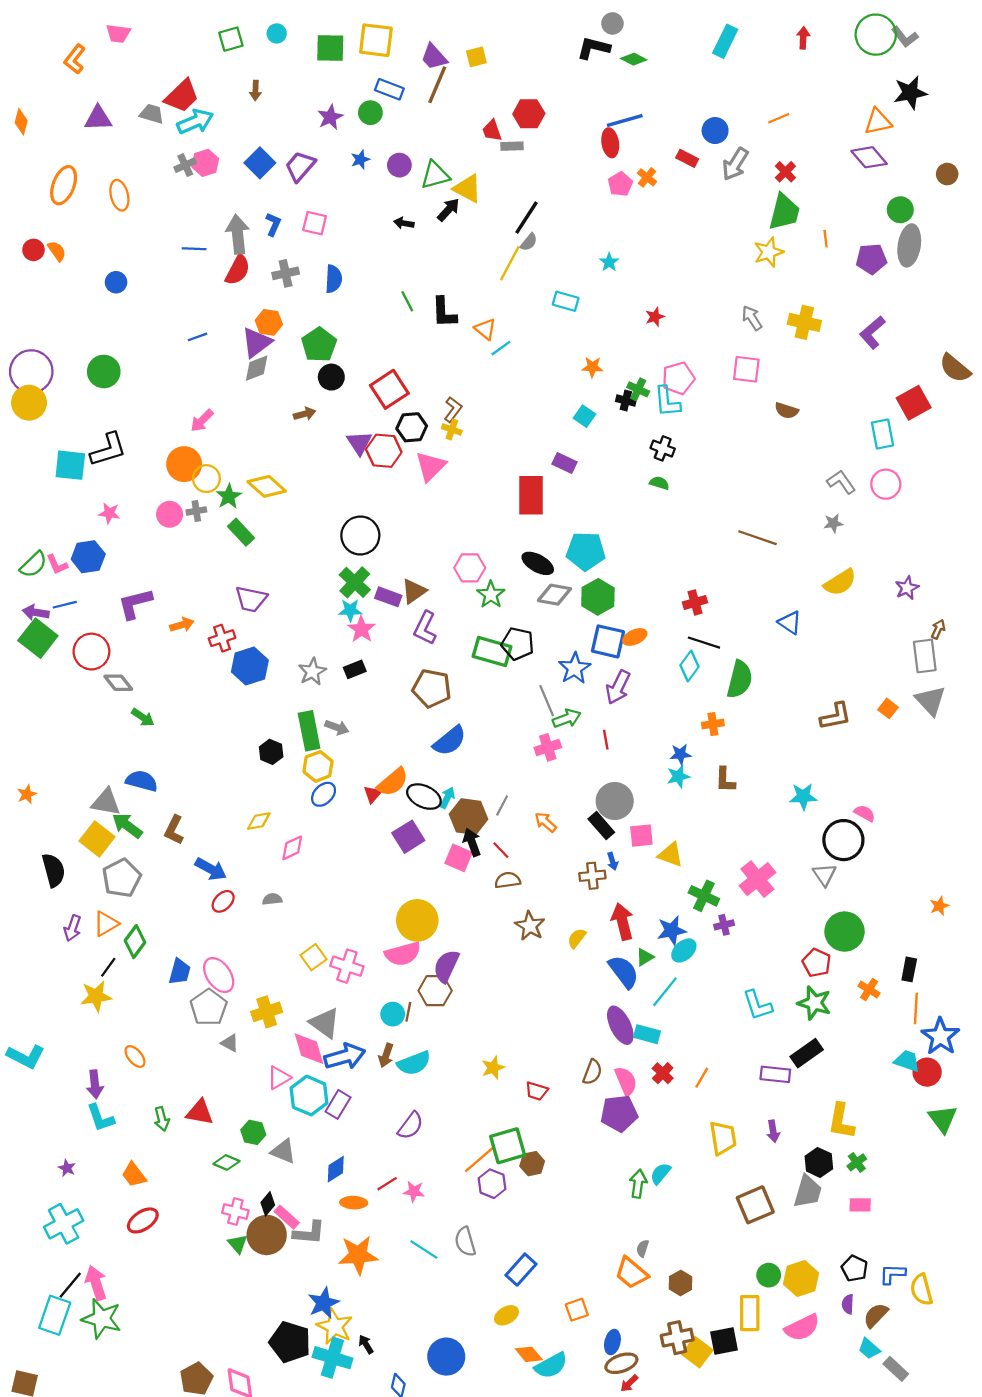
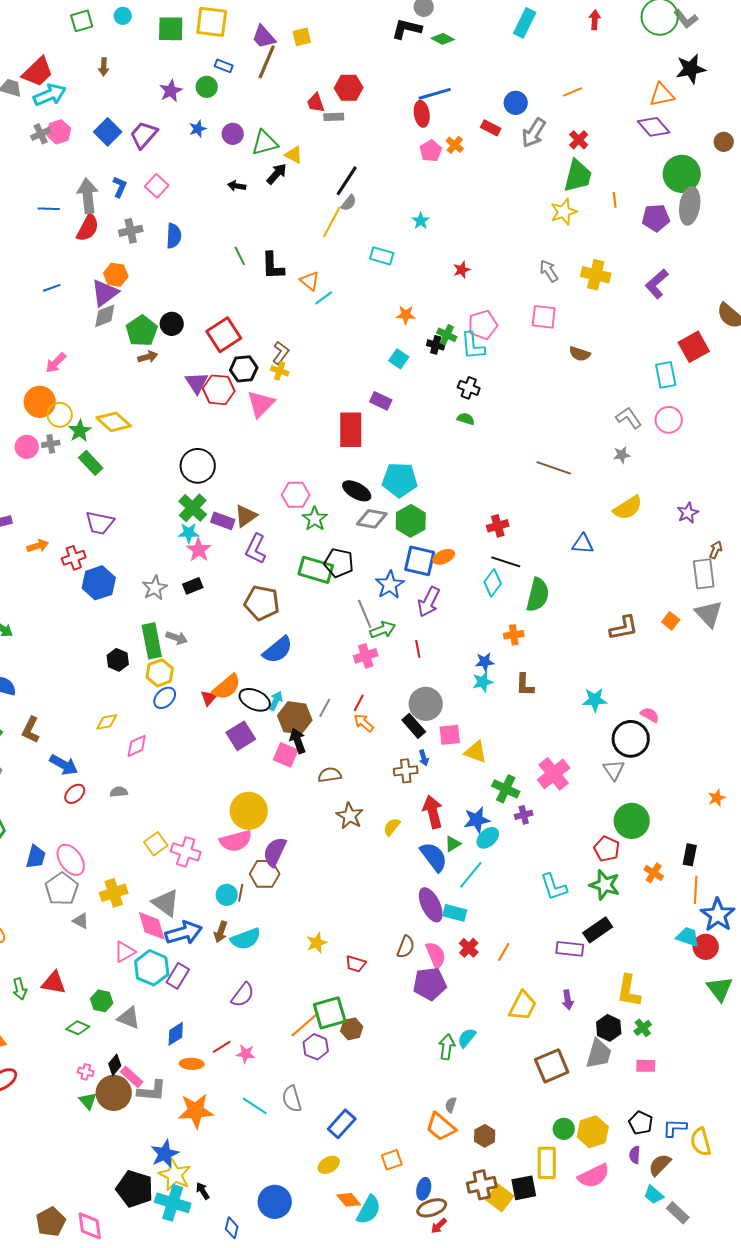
blue rectangle: (389, 89) -> (224, 66), size x0.7
yellow triangle: (467, 189) -> (294, 155), size x0.7
green circle: (900, 210) -> (682, 174), size x1.6
pink square: (315, 223) -> (157, 186), turned 30
green pentagon: (319, 345) -> (142, 331), moved
blue triangle: (790, 623) -> (583, 544), turned -30
red line: (501, 850) -> (359, 703), moved, turned 72
yellow trapezoid: (723, 1138) -> (523, 1006), turned 36
pink cross: (235, 1212) -> (86, 1072), size x0.7
cyan semicircle: (551, 1365) -> (369, 1210), turned -32

